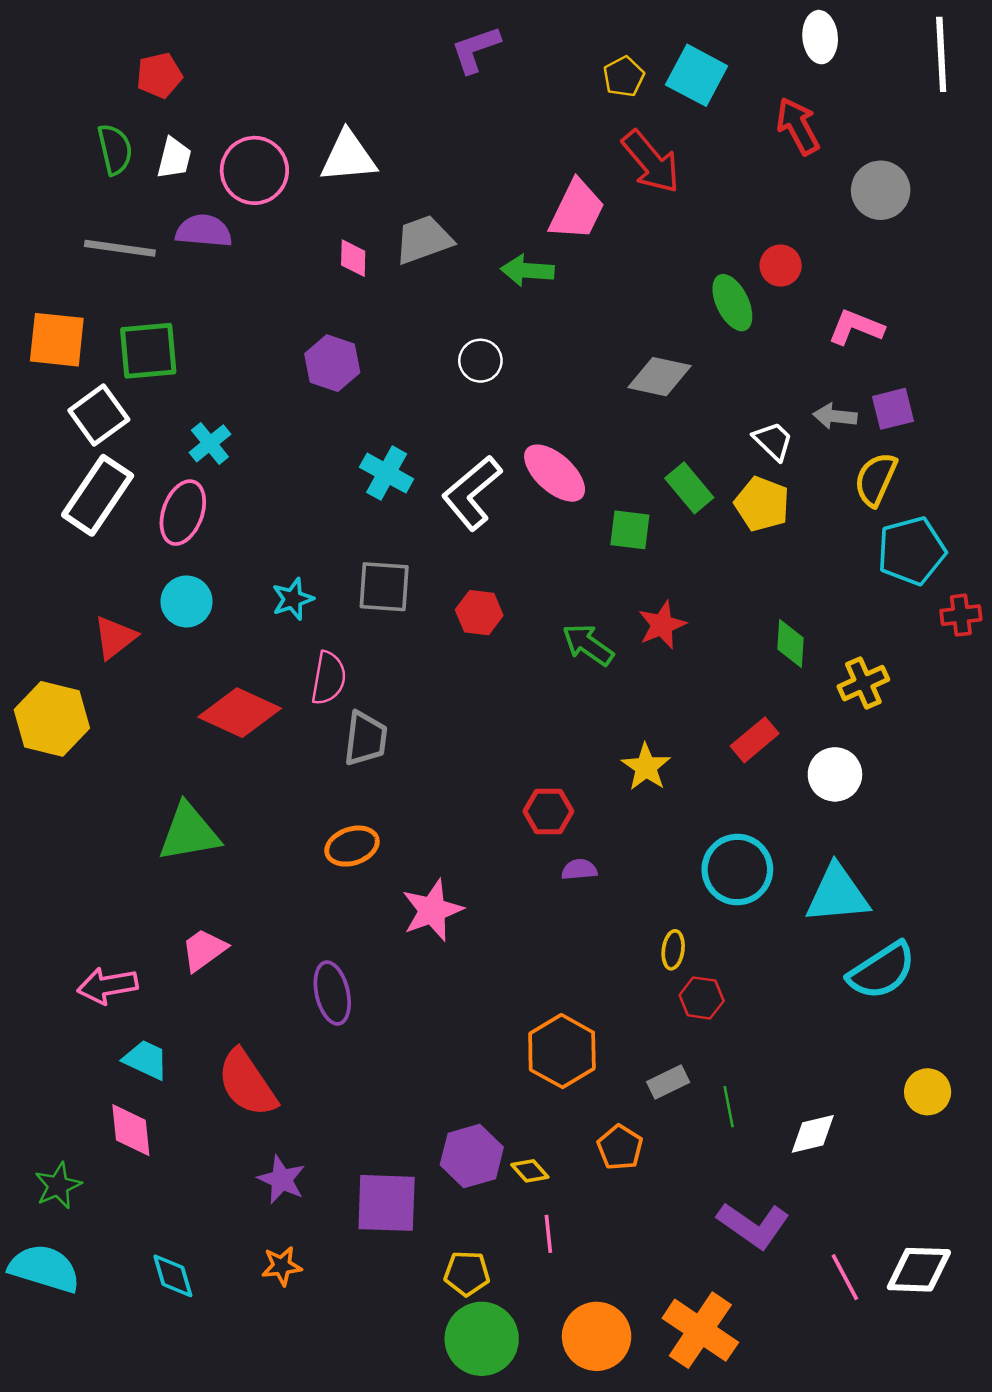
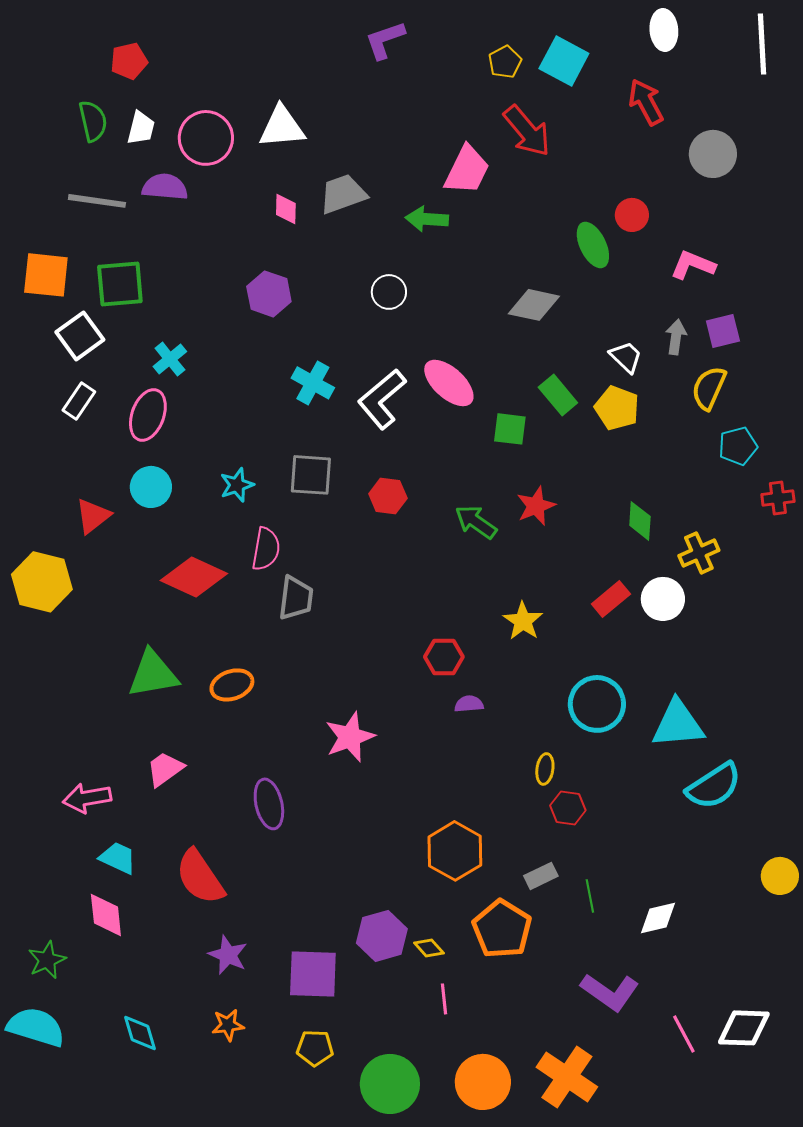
gray arrow: (835, 416) -> (676, 337), turned 92
white rectangle: (98, 495) -> (79, 401), size x0.6
cyan pentagon: (911, 551) -> (738, 446), size x0.7
white circle: (835, 774) -> (663, 599), moved
orange ellipse: (352, 846) -> (232, 685), moved
yellow circle: (928, 1092) -> (780, 876), moved
orange pentagon: (620, 1147) -> (502, 929), size x1.6
yellow pentagon: (467, 1273) -> (315, 1048), moved

